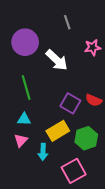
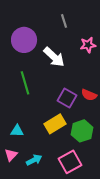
cyan triangle: (24, 119) -> (17, 131), moved
pink triangle: (21, 140) -> (11, 155), moved
cyan arrow: (43, 152) -> (34, 160), moved, turned -119

